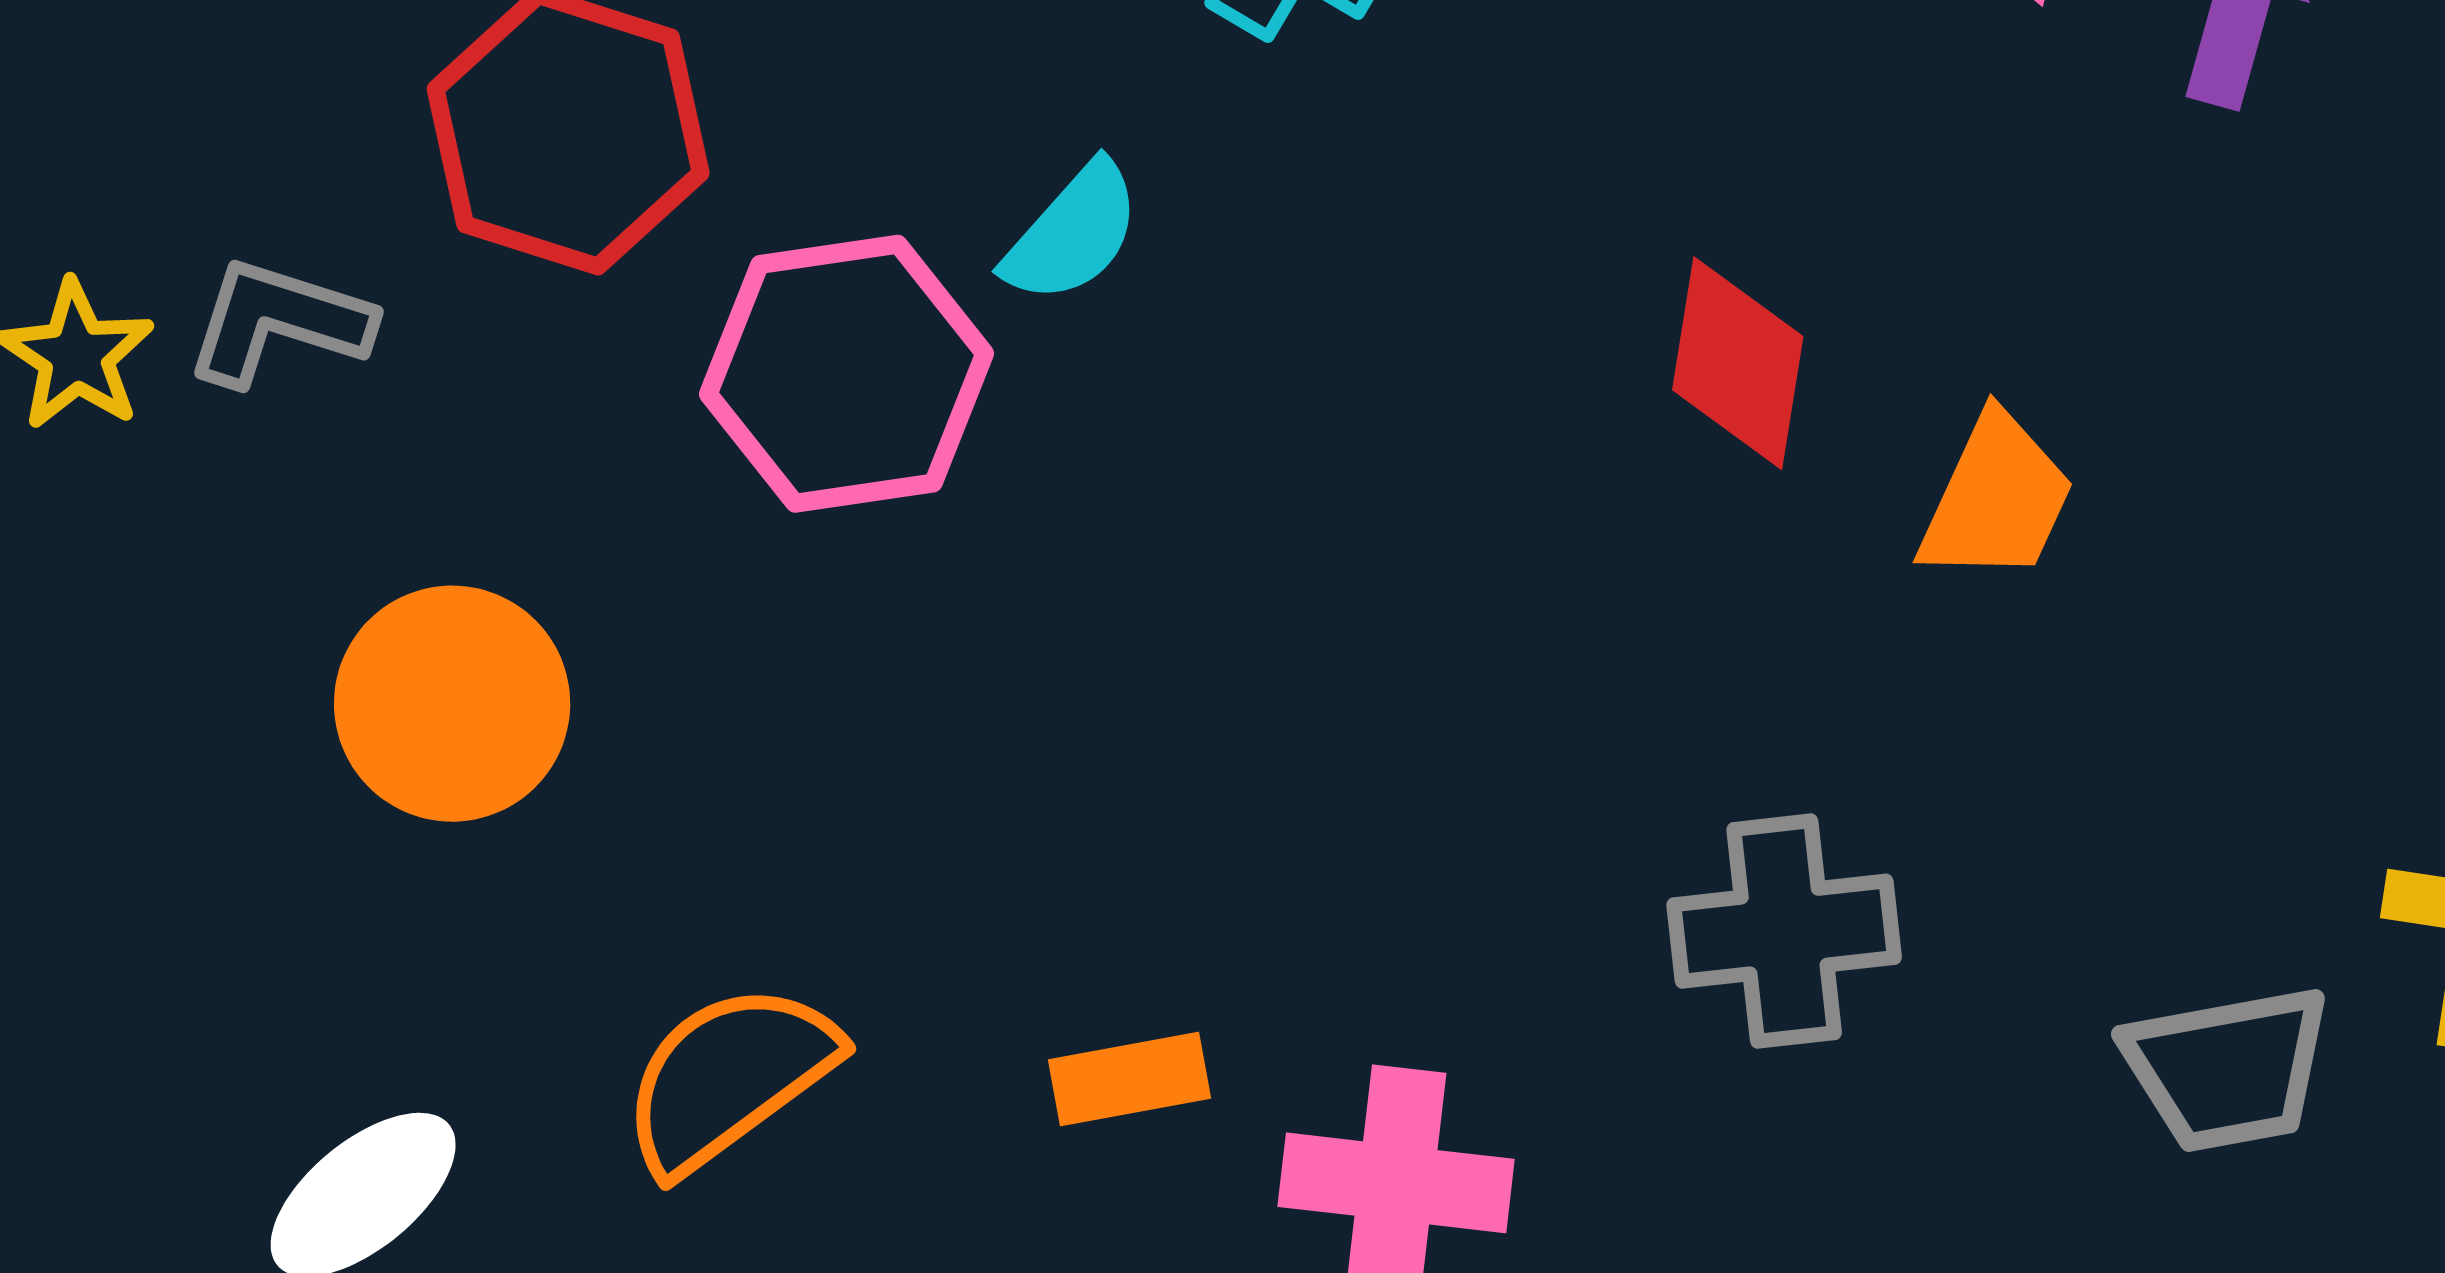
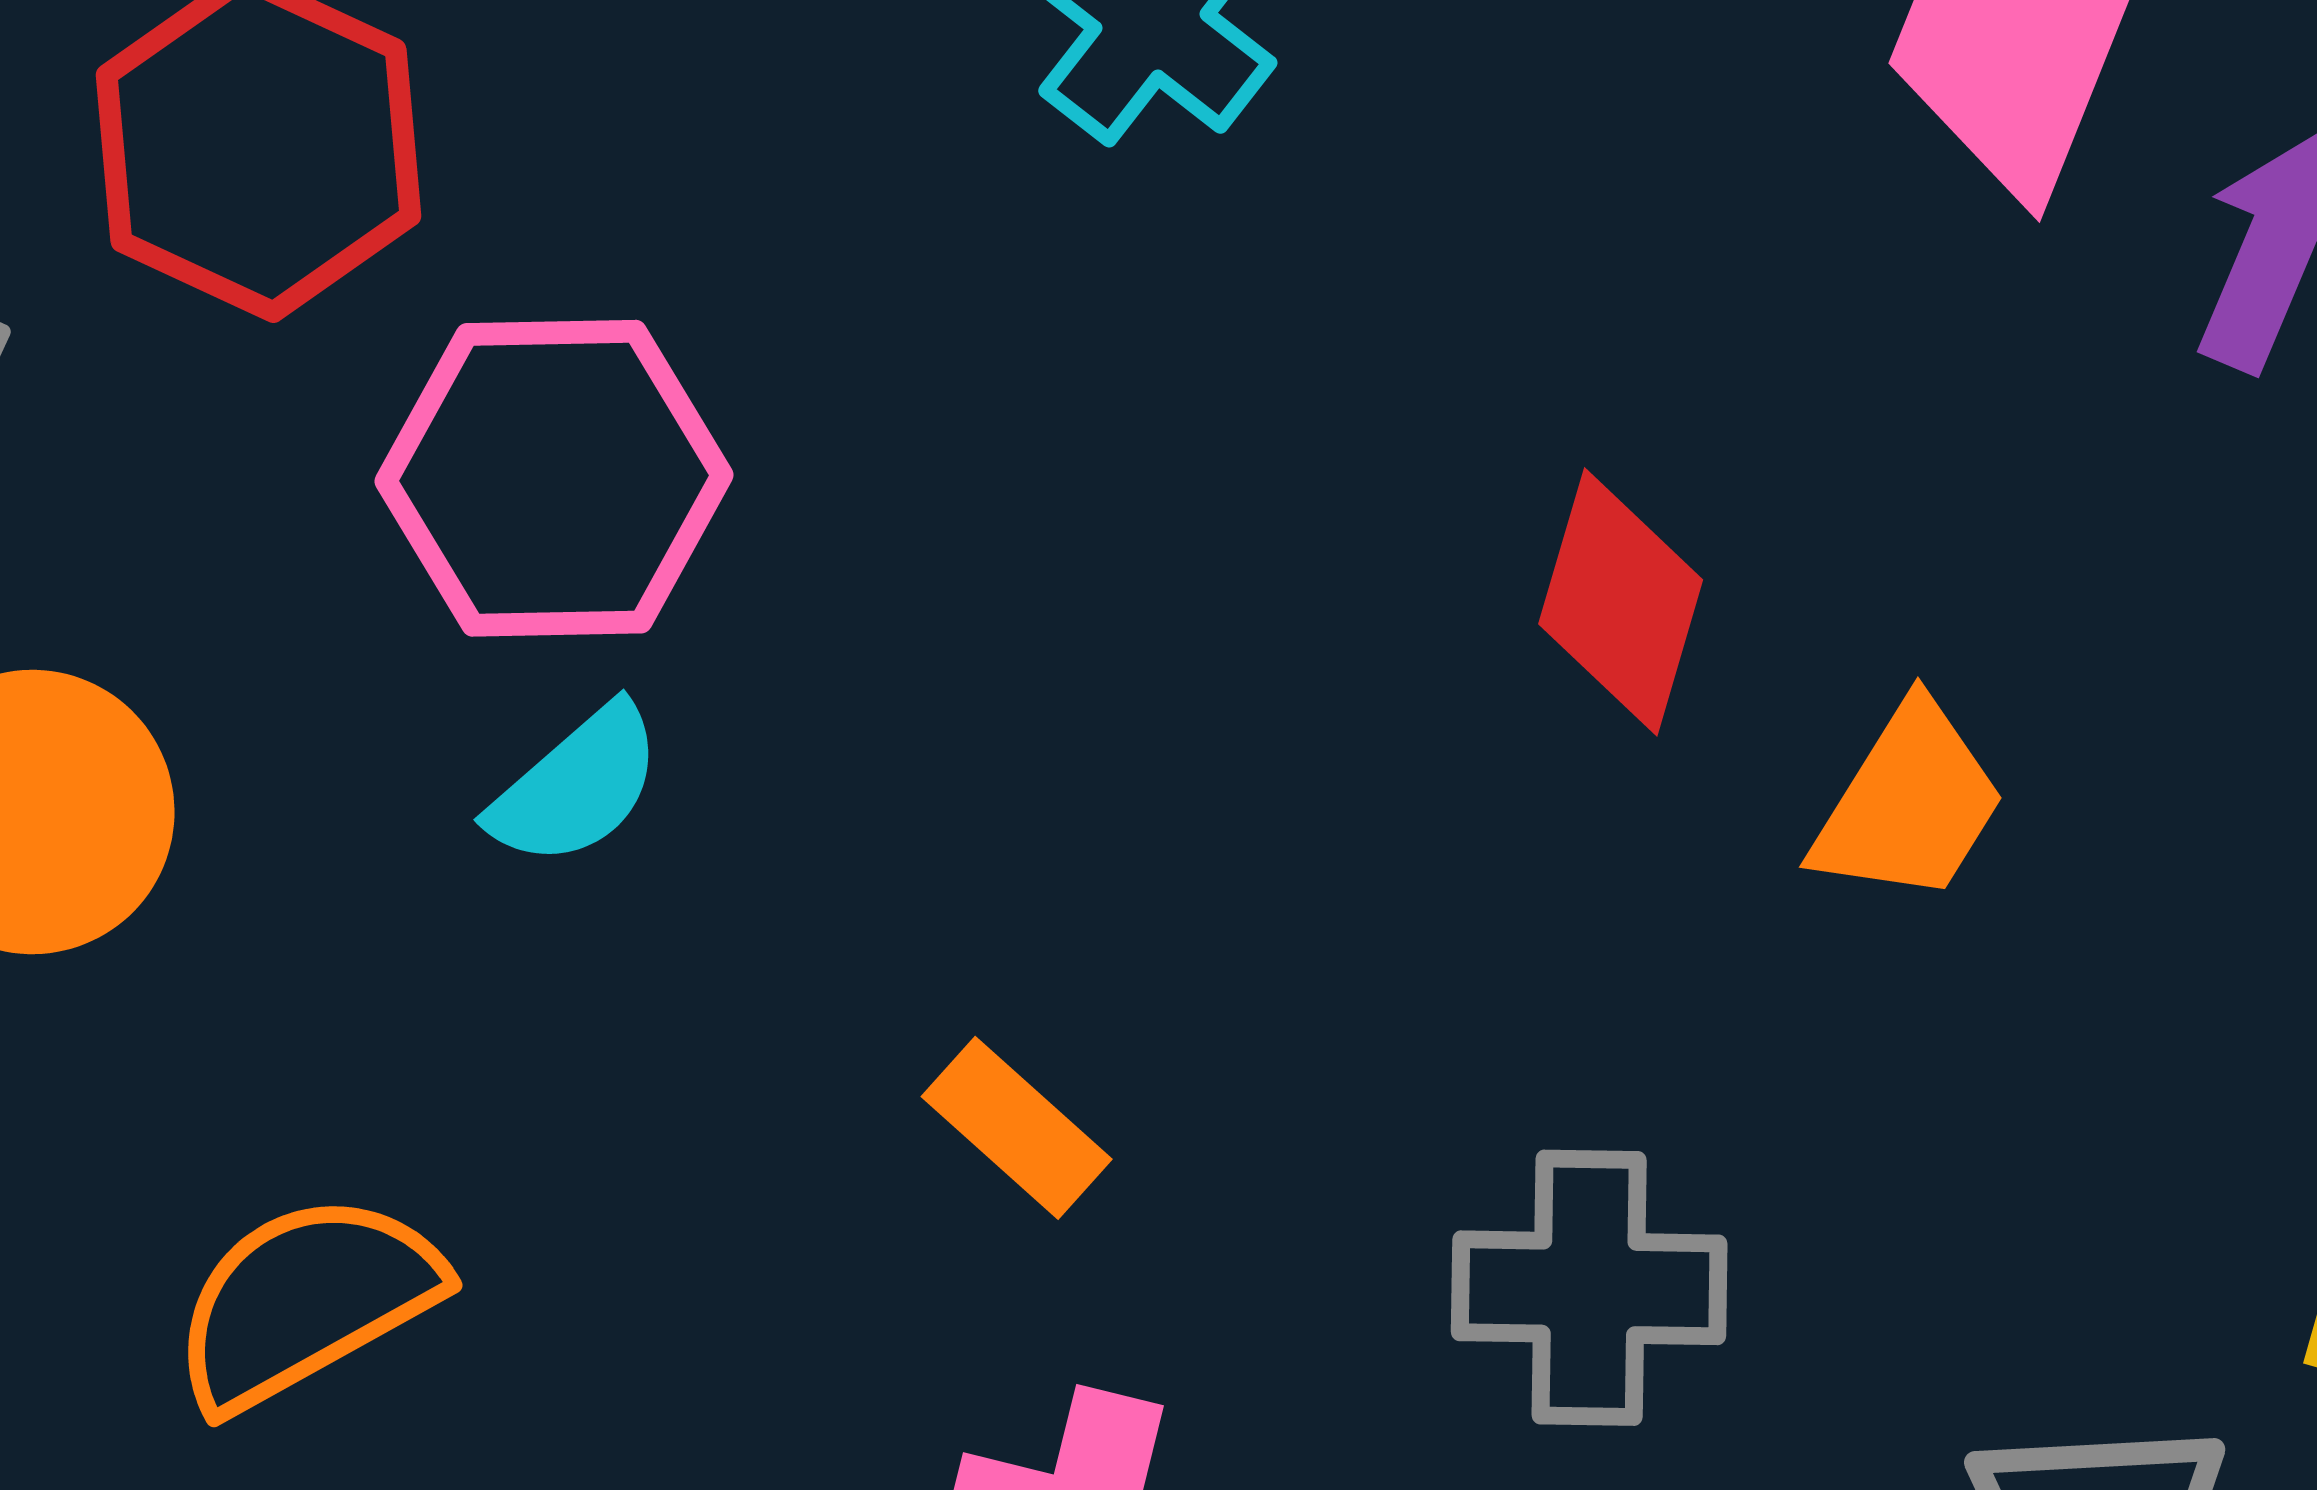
cyan semicircle: (1073, 233) -> (576, 786), moved
orange rectangle: (1129, 1079) -> (1017, 1128), moved, turned 45

